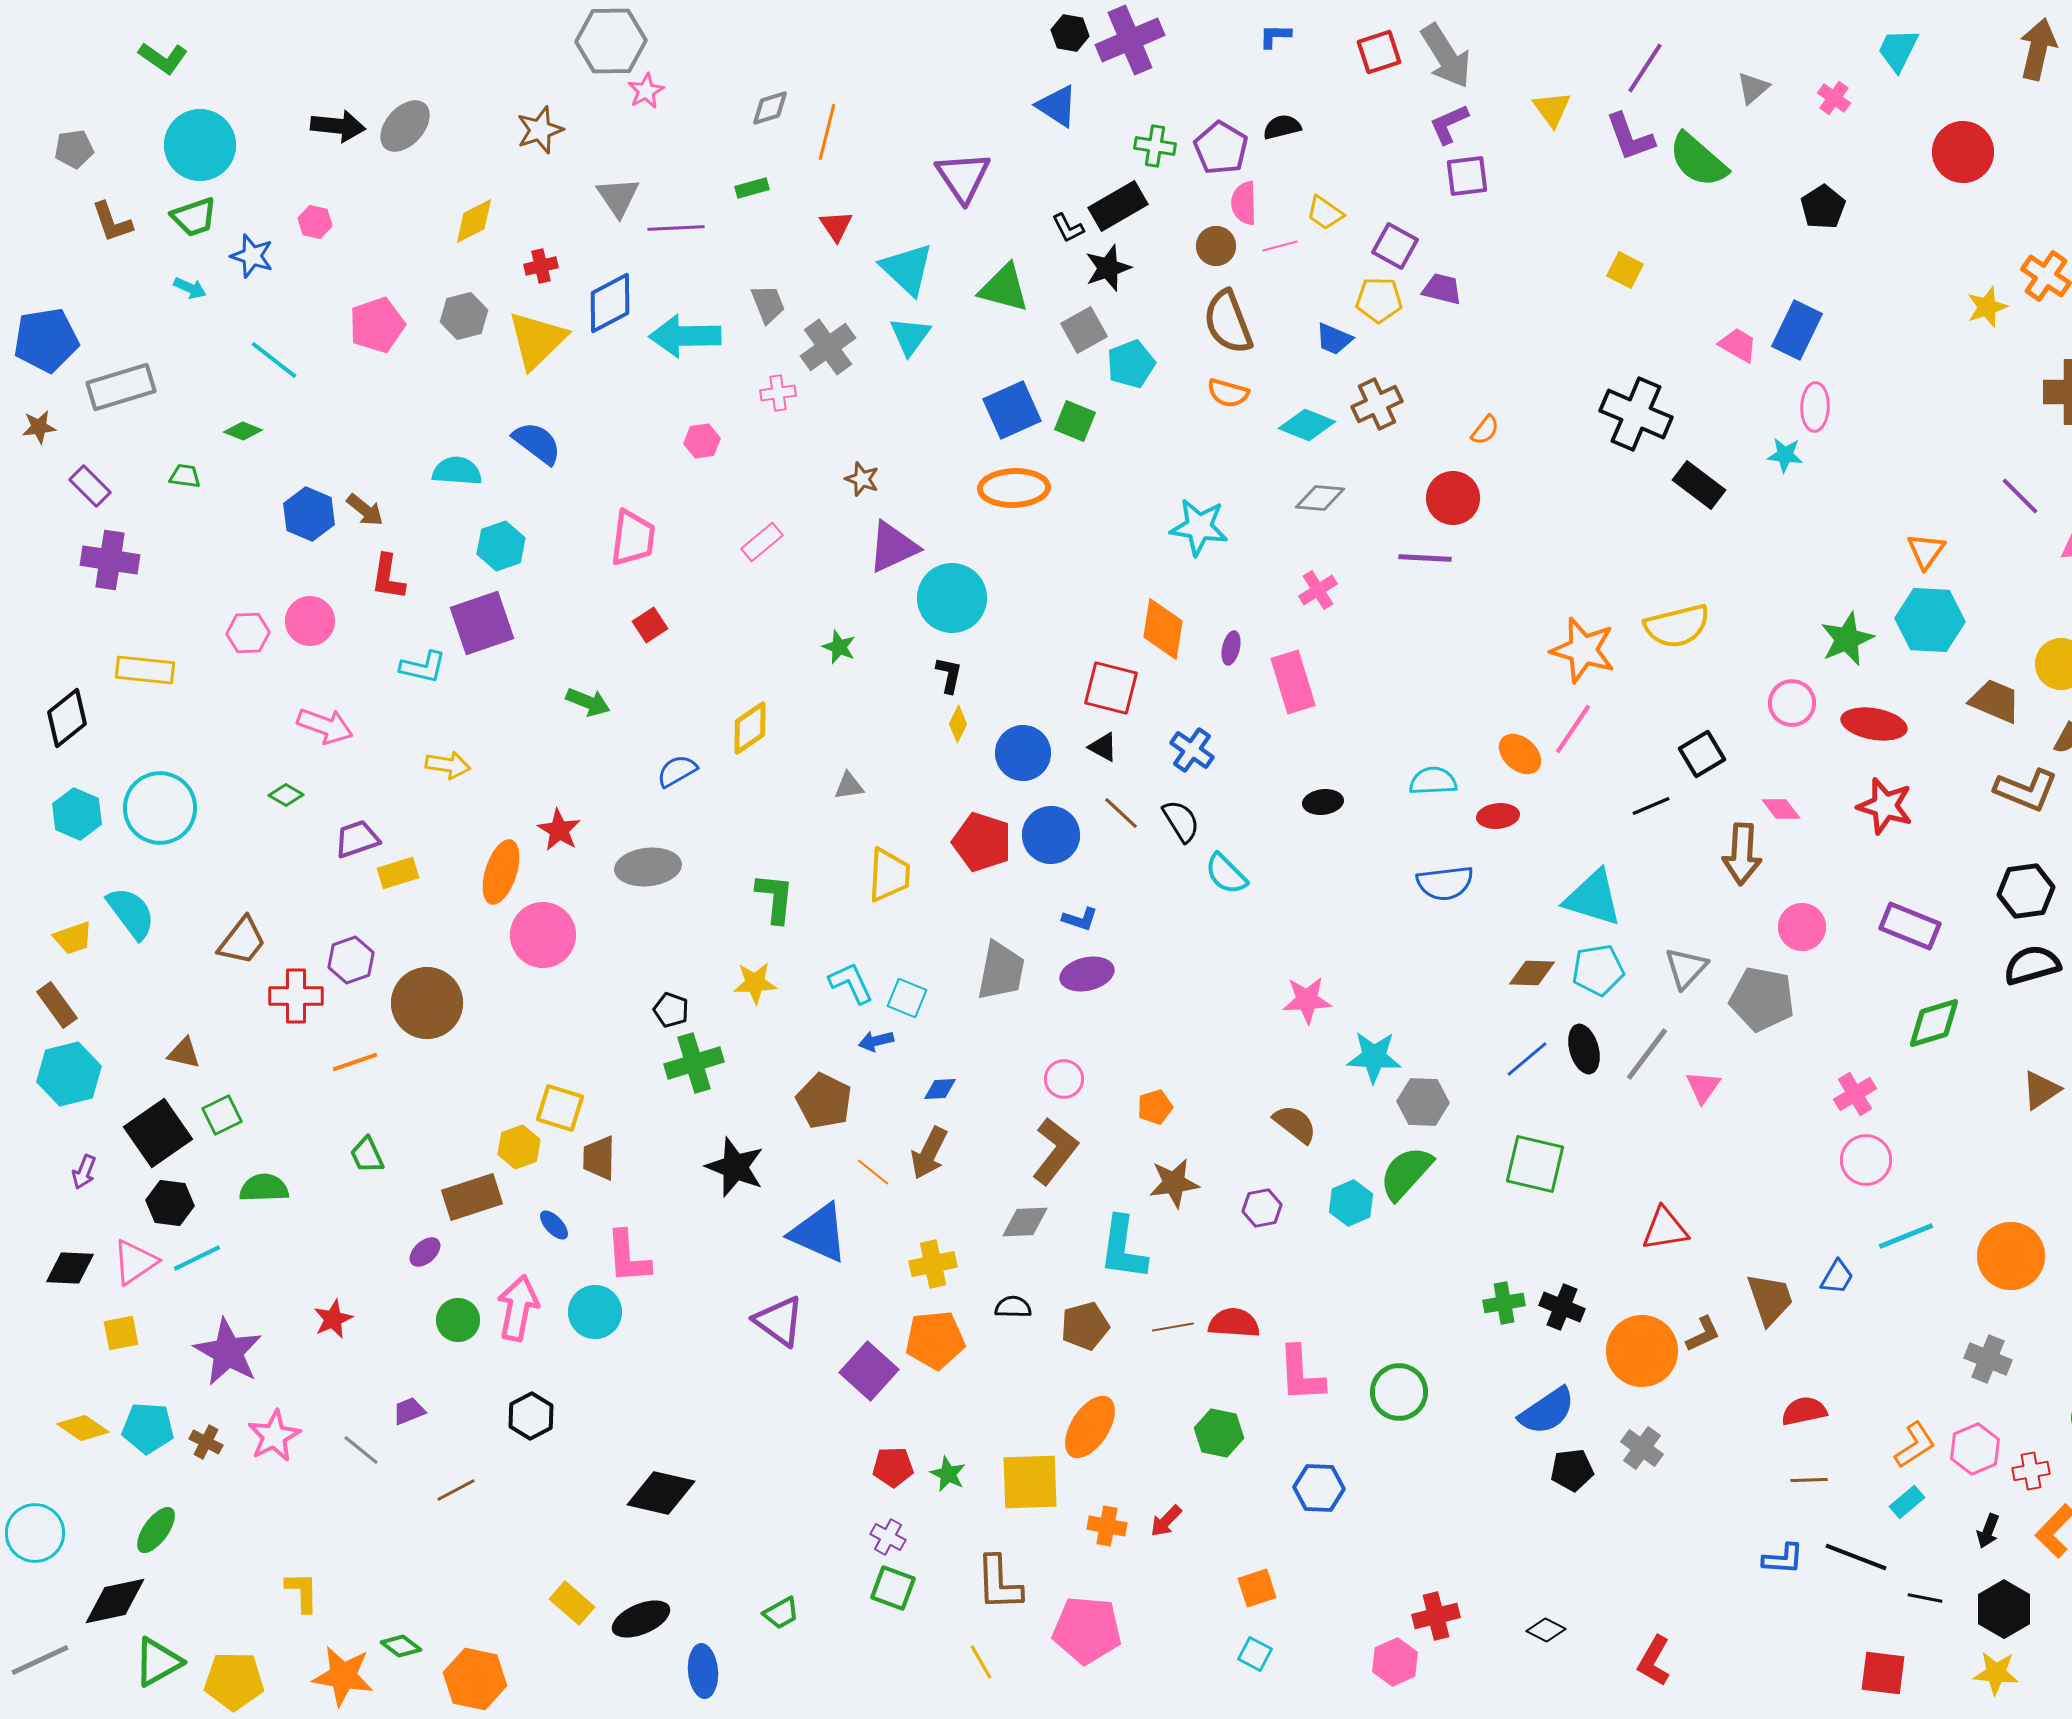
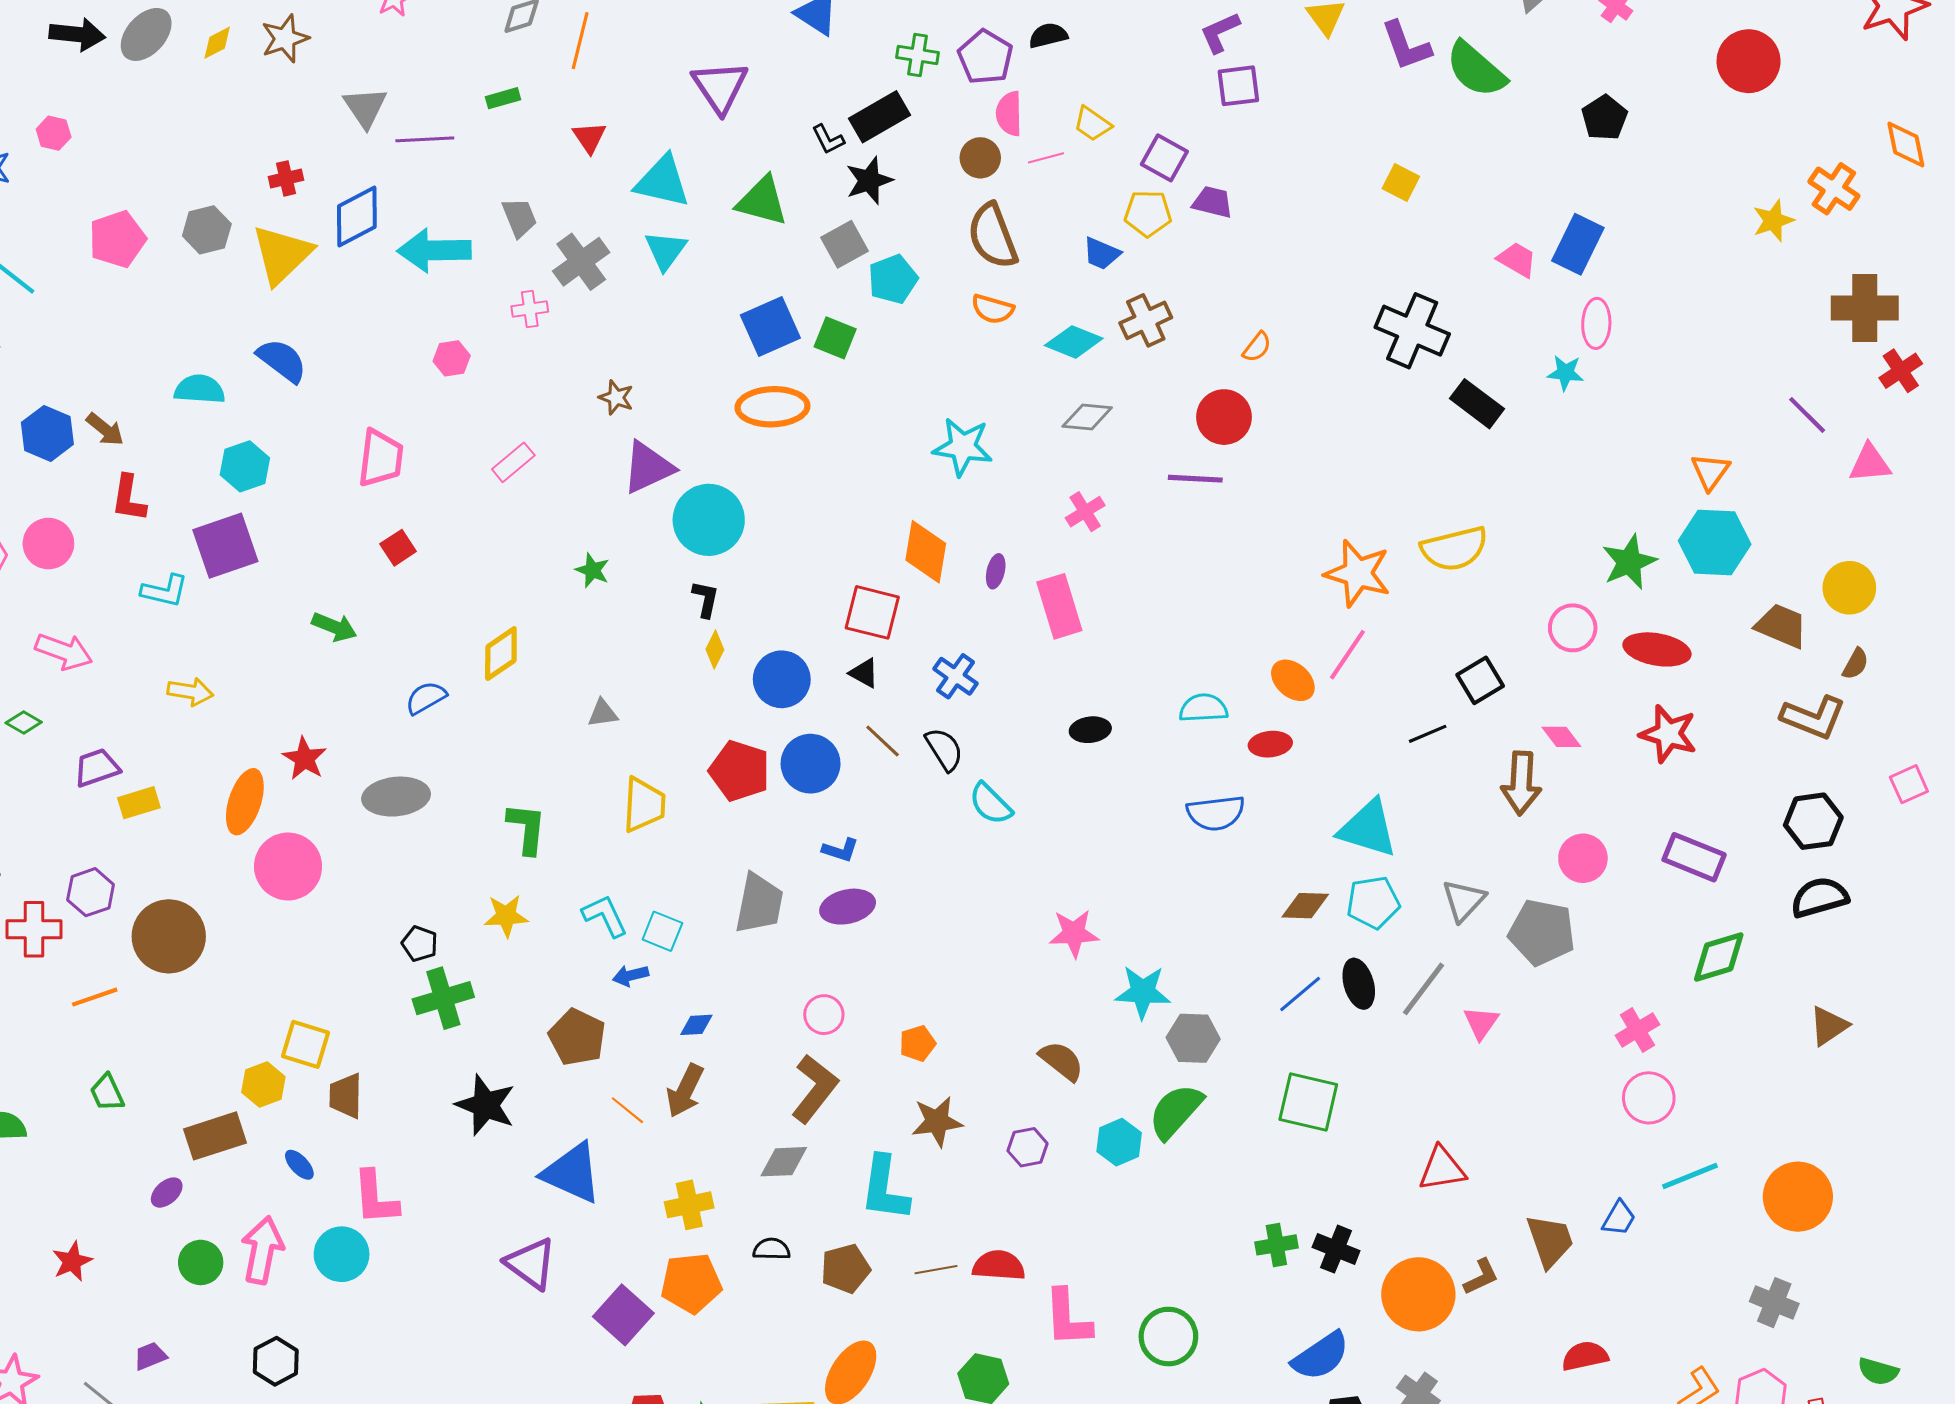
yellow diamond: (474, 221) -> (217, 43), moved, size x0.7
cyan triangle: (907, 269) -> (662, 181), turned -30

